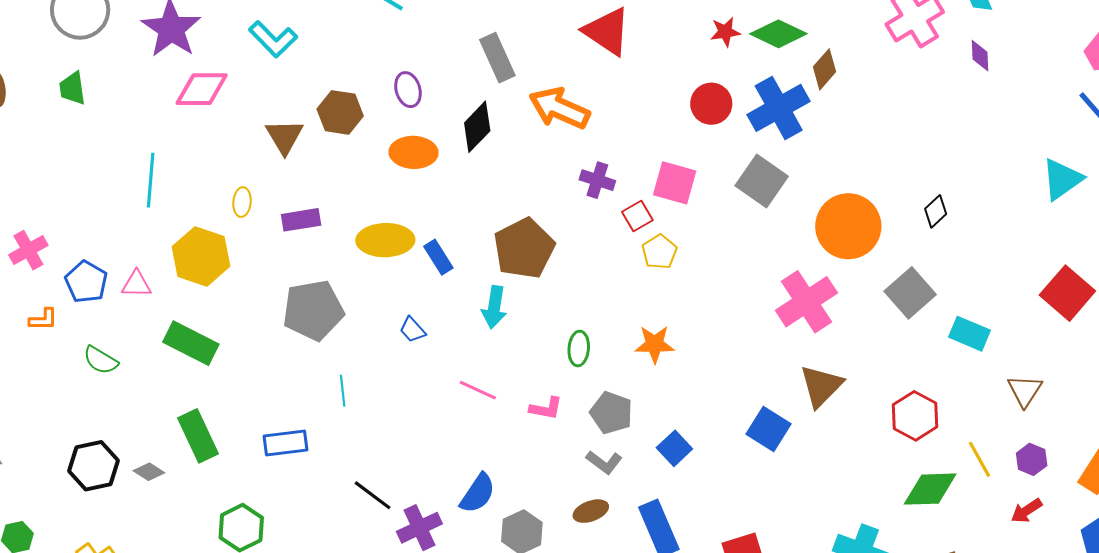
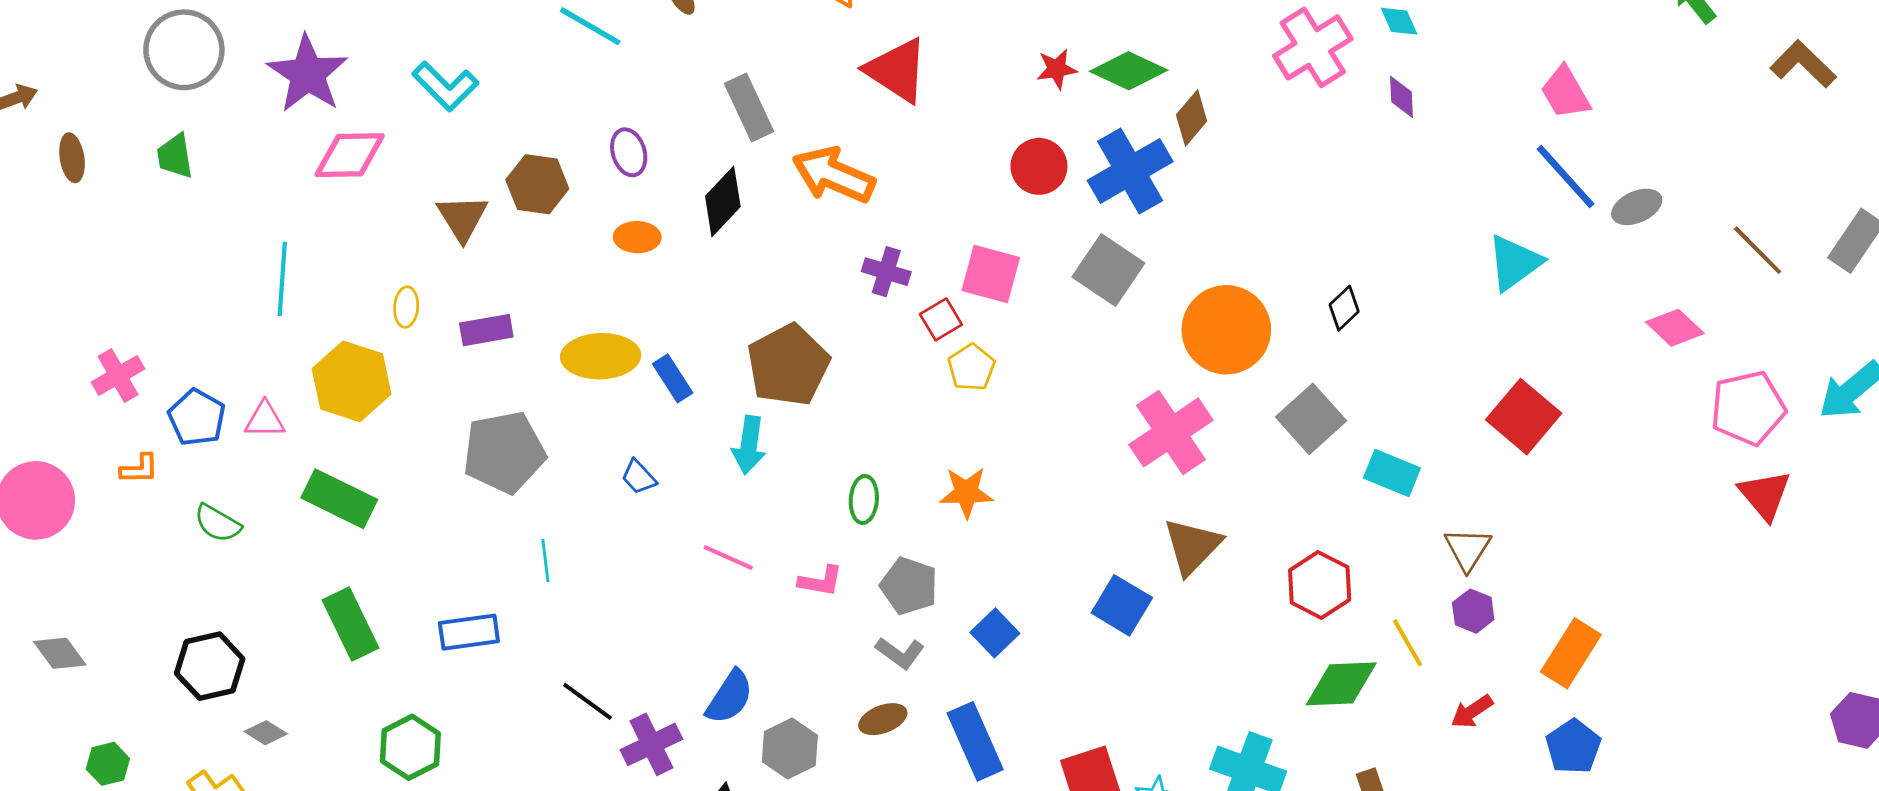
orange ellipse: (414, 152) -> (637, 237), size x0.7
purple hexagon: (1032, 459) -> (1473, 611), moved
gray diamond: (149, 472) -> (266, 733), moved

